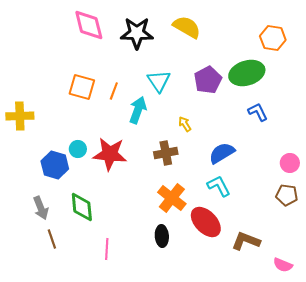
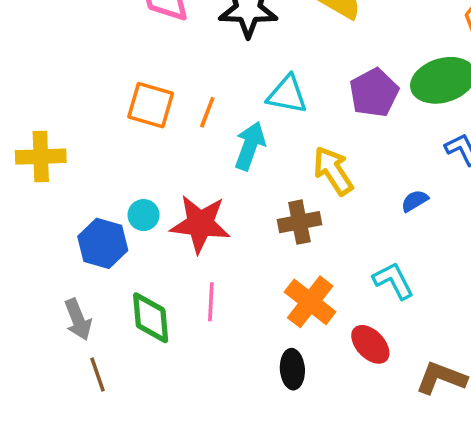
cyan triangle: (159, 81) -> (287, 95), turned -45
yellow arrow: (185, 124) -> (333, 171), size x1.8
blue semicircle: (222, 153) -> (415, 201), moved, size x0.6
red ellipse: (206, 222) -> (370, 344), size x0.7
pink line: (107, 249) -> (211, 302), moved

